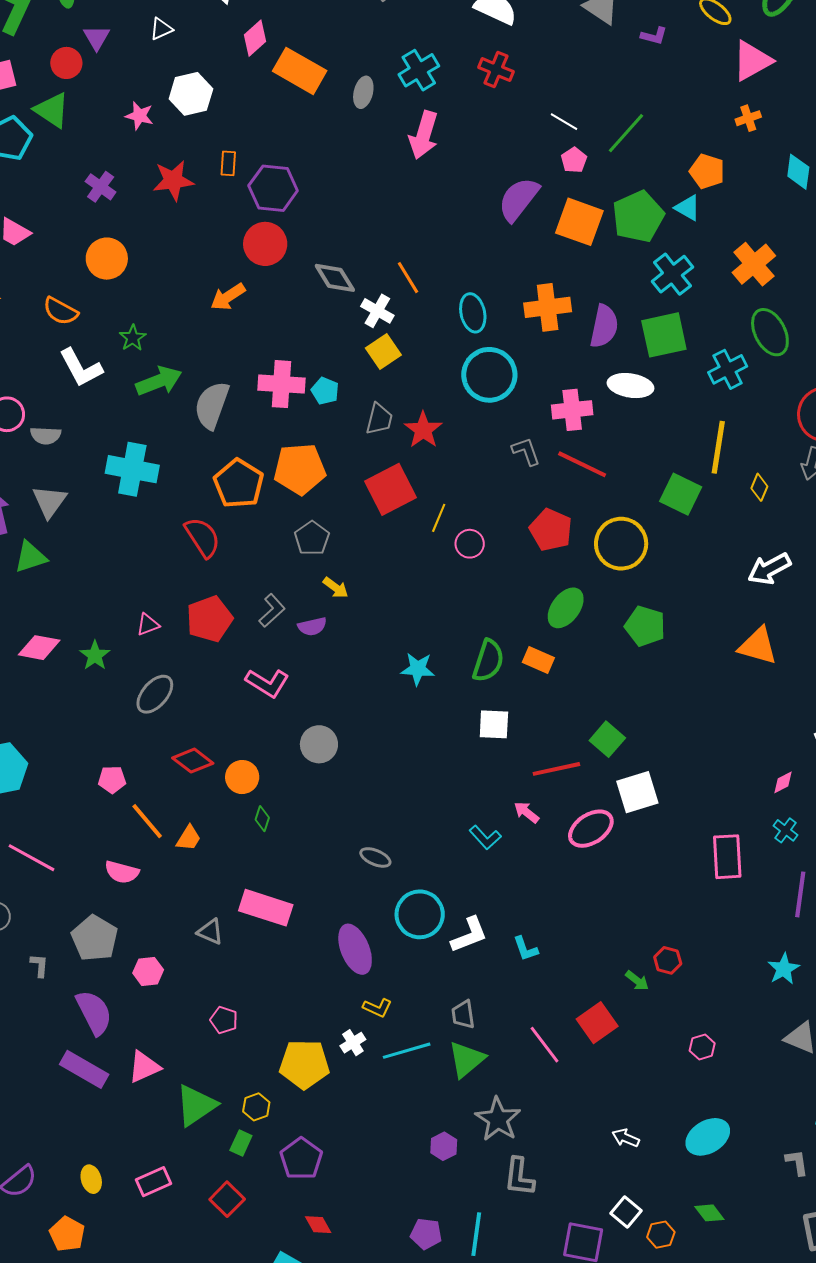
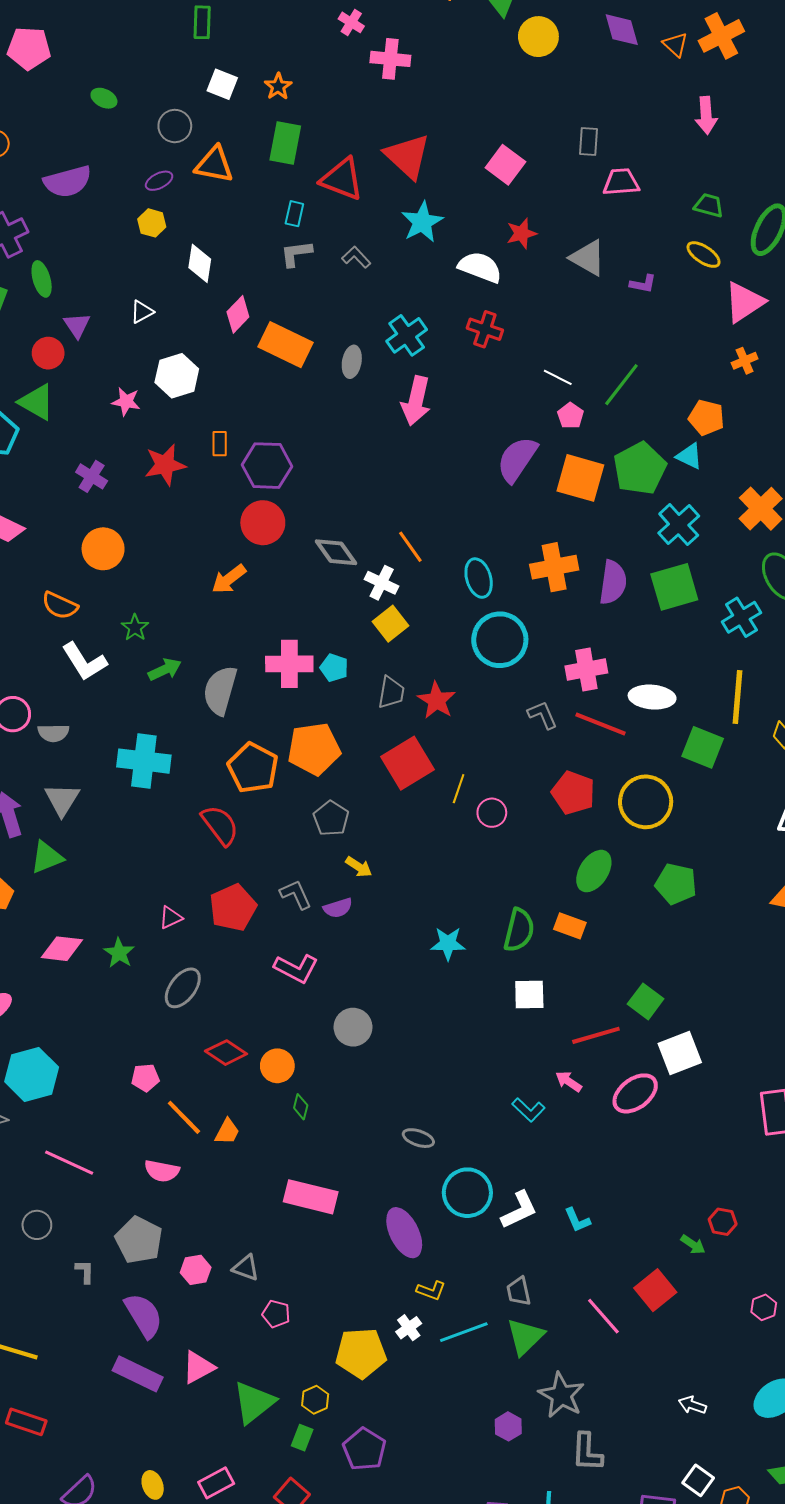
green arrow: (159, 381) -> (165, 670), size x0.7
white ellipse: (631, 386) -> (652, 697), moved
gray L-shape: (272, 610) -> (296, 894), turned -68
gray triangle: (210, 932) -> (246, 1268), moved

